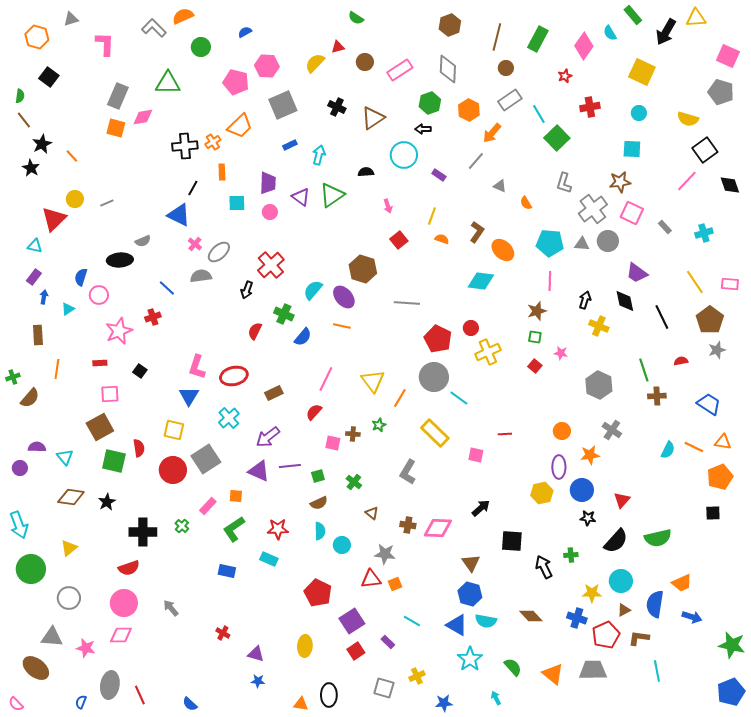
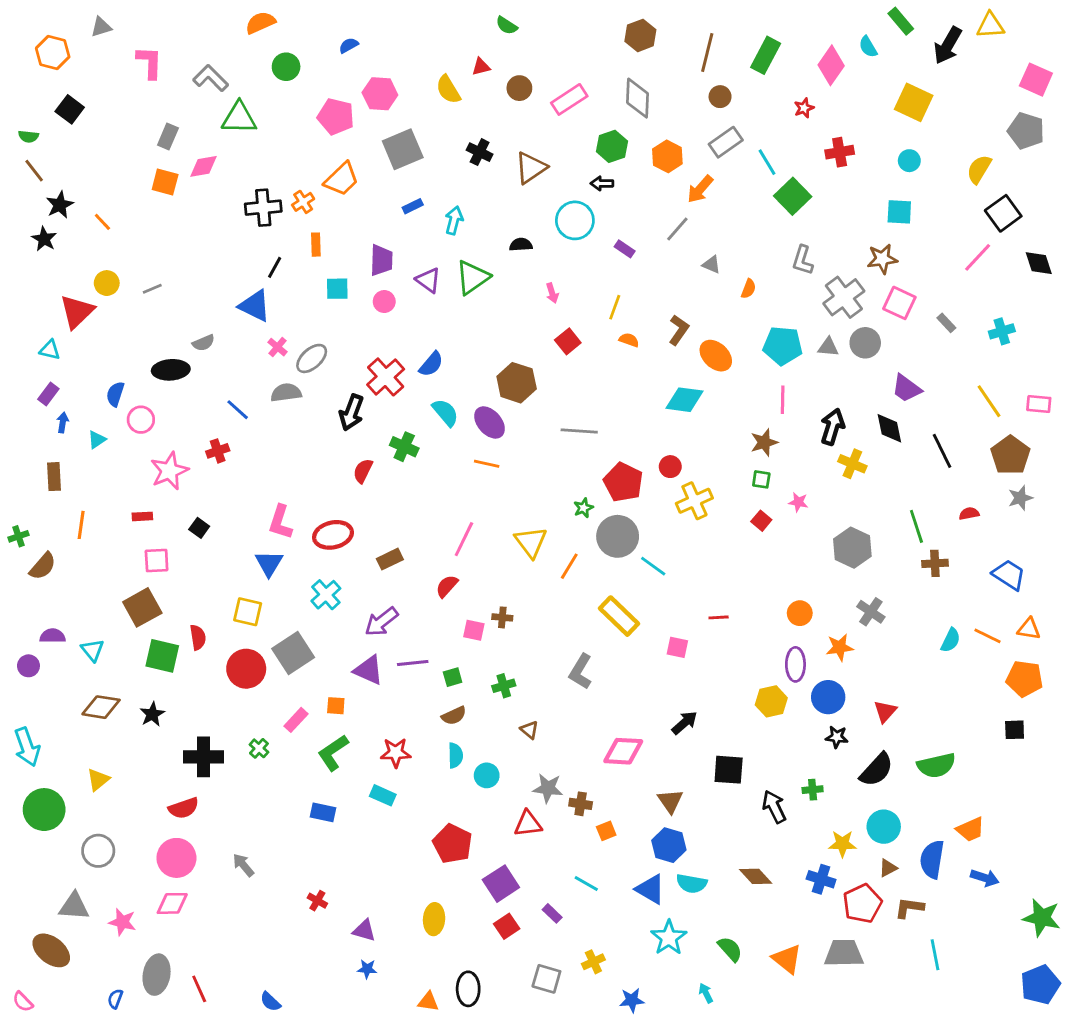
gray L-shape: (154, 28) -> (211, 78), moved
yellow semicircle: (315, 63) -> (448, 90), turned -75
green semicircle: (20, 96) -> (28, 136), turned 88
gray rectangle: (118, 96) -> (168, 136), size x0.7
yellow semicircle: (688, 119) -> (979, 169), turned 105
orange semicircle: (526, 203) -> (749, 289), turned -128
black arrow: (247, 290) -> (351, 413), size x1.4
cyan semicircle: (313, 290) -> (445, 413), turned 100
black arrow: (585, 300) -> (832, 427), size x1.4
blue semicircle: (303, 337) -> (431, 364), moved
green star: (379, 425) -> (583, 508), moved
orange pentagon: (720, 477) -> (1025, 679), turned 30
green cross: (354, 482) -> (504, 686), turned 35
brown cross: (408, 525) -> (581, 804), moved
orange square: (395, 584) -> (606, 831), moved

